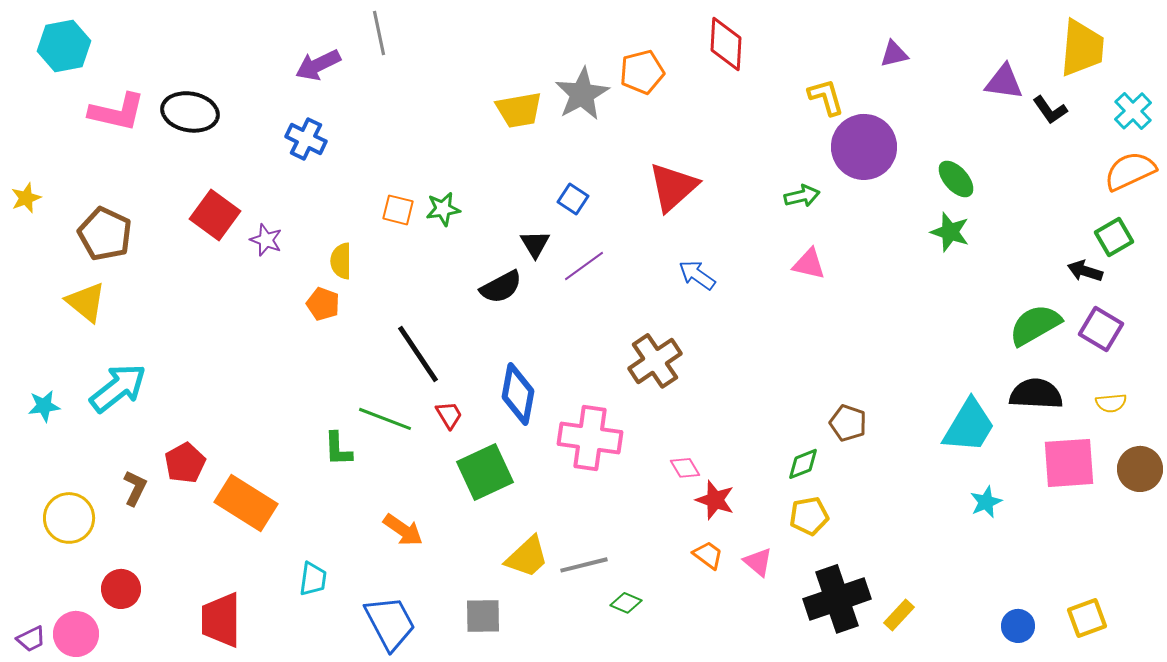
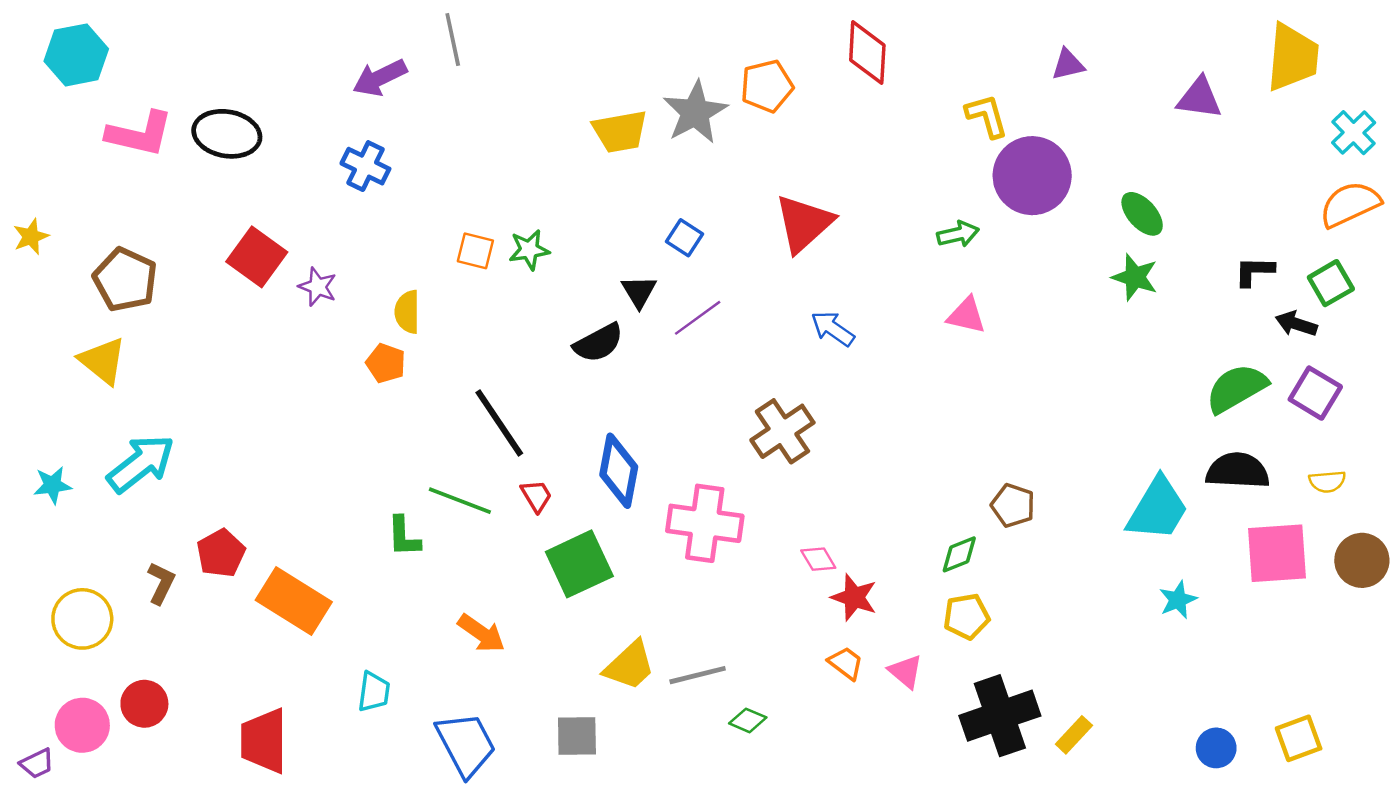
black L-shape: (1050, 110) -> (1254, 271), moved, turned 126
pink circle: (76, 634) -> (82, 725), moved

